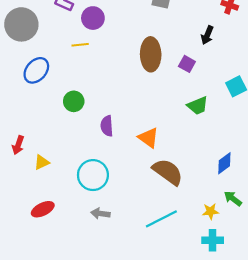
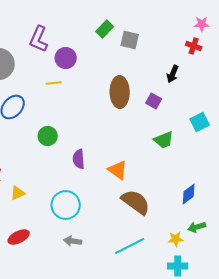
green arrow: (233, 199) -> (197, 227), turned -54

